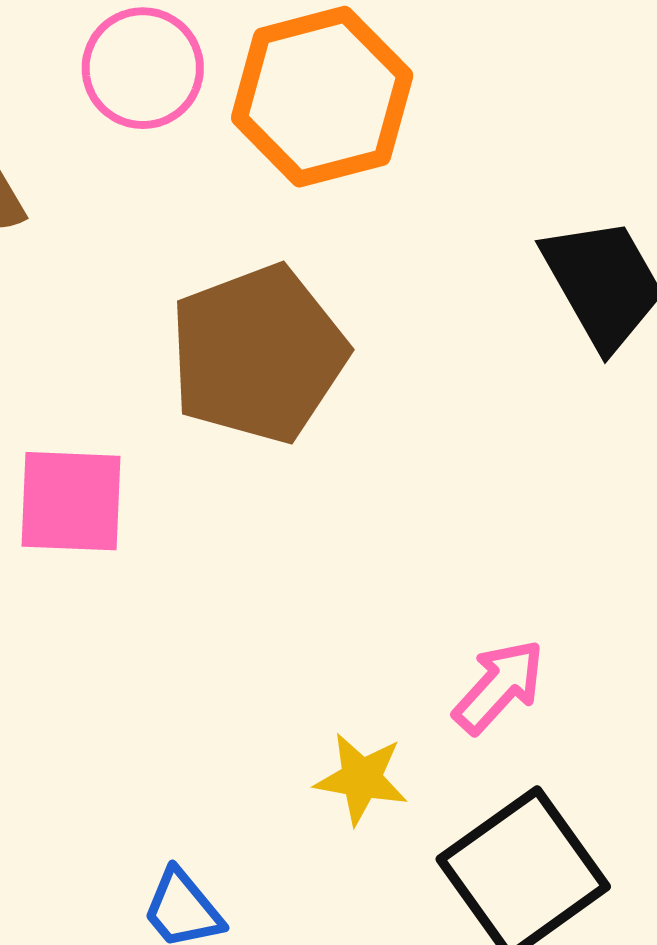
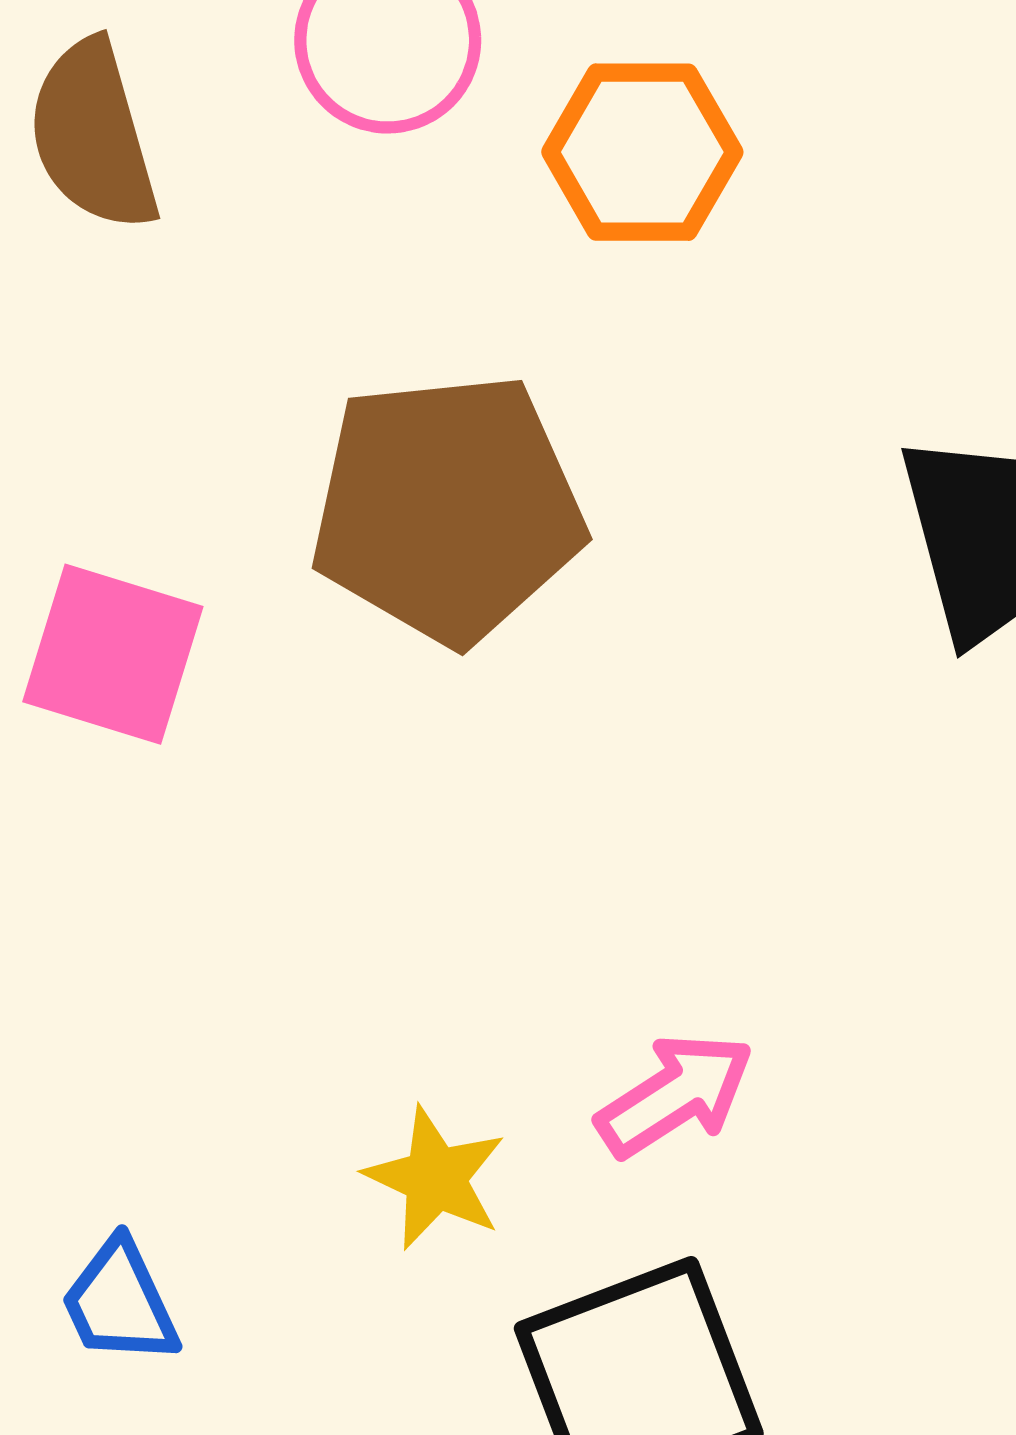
orange hexagon: (322, 97) -> (642, 152), size x0.7

